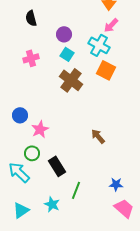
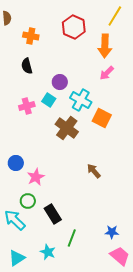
cyan cross: (99, 45) -> (81, 100), moved
cyan square: (67, 54) -> (49, 100), moved
brown arrow: (98, 136) -> (94, 171), moved

